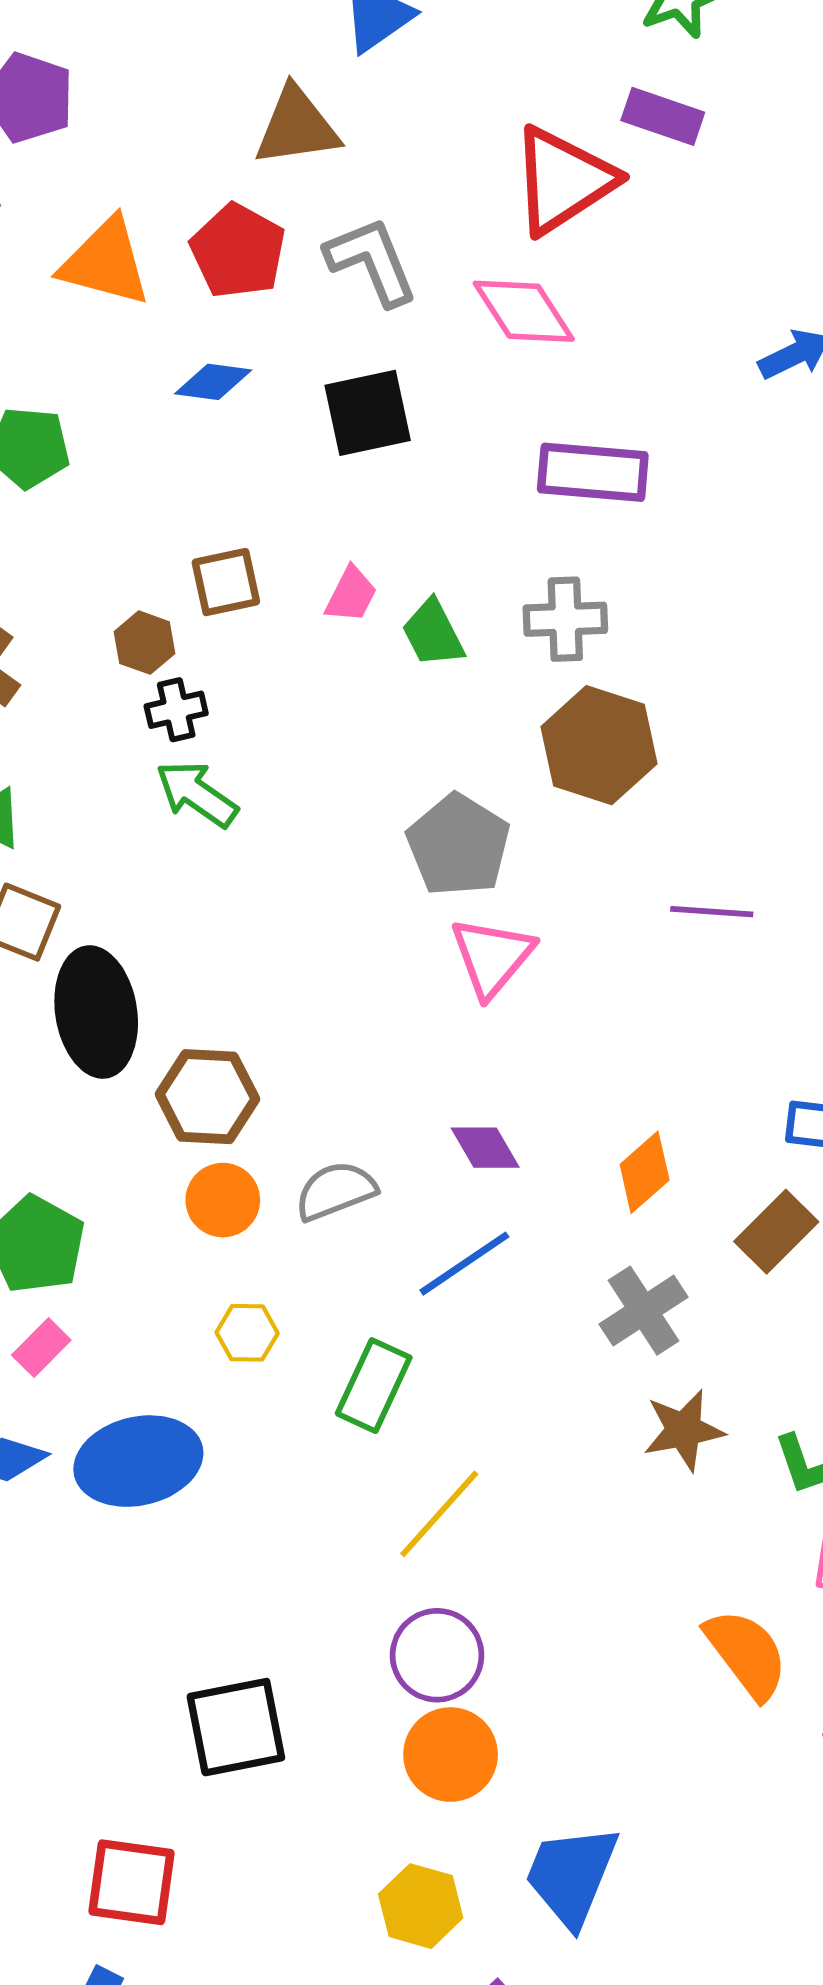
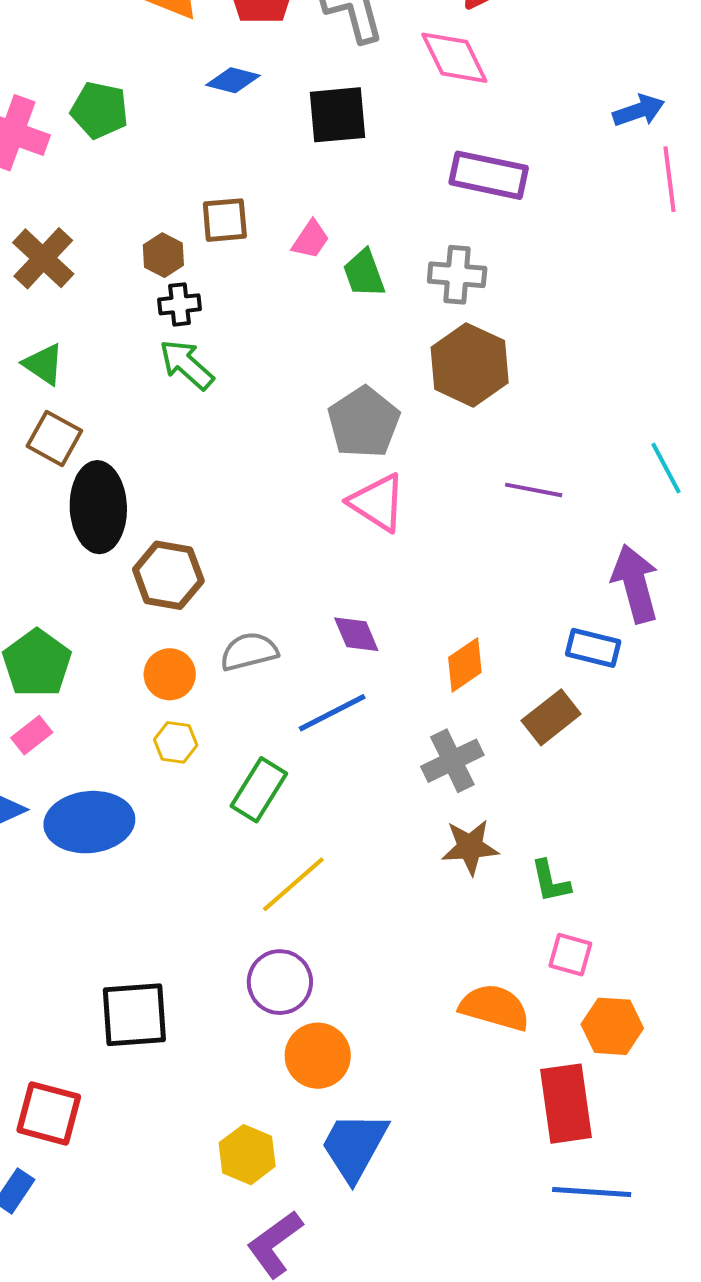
pink triangle: (492, 957) -> (377, 503), turned -44
orange circle: (223, 1200) -> (170, 674), moved
orange semicircle: (746, 1654) -> (495, 1007), turned -44
orange circle: (451, 1755) -> (318, 1056), moved

